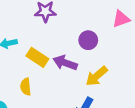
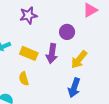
purple arrow: (65, 63) -> (52, 54), turned -90

